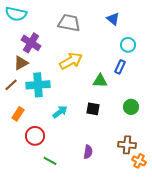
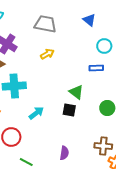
yellow arrow: (71, 61) -> (47, 54), moved, size x0.6
blue rectangle: (120, 67) -> (96, 68), turned 64
green triangle: (100, 81) -> (76, 92), moved, turned 35

